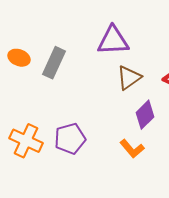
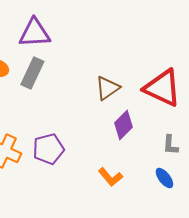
purple triangle: (113, 41) -> (34, 33), moved
orange L-shape: (132, 149) -> (110, 177), moved

